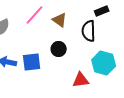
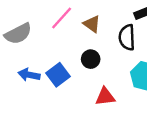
blue square: (32, 62) -> (58, 75), turned -30
red triangle: (81, 80) -> (105, 97), moved

